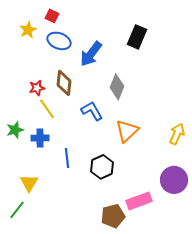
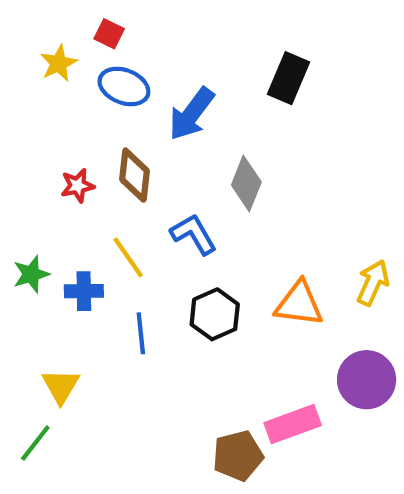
yellow line: (47, 109) -> (128, 257), moved
orange triangle: (127, 131) -> (299, 304), moved, turned 50
black hexagon: (102, 167) -> (215, 314), moved

